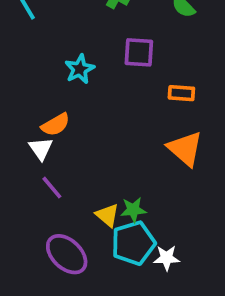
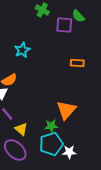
purple square: (139, 52) -> (64, 25), moved
orange triangle: (185, 149) -> (66, 110), moved, turned 30
yellow triangle: (107, 215) -> (21, 129), moved

